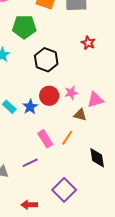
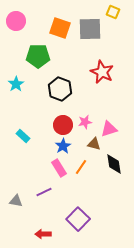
red star: (88, 43) -> (102, 72), size x1.6
blue star: (30, 107) -> (63, 146), moved
black diamond: (97, 158) -> (114, 164), moved

